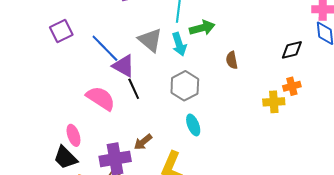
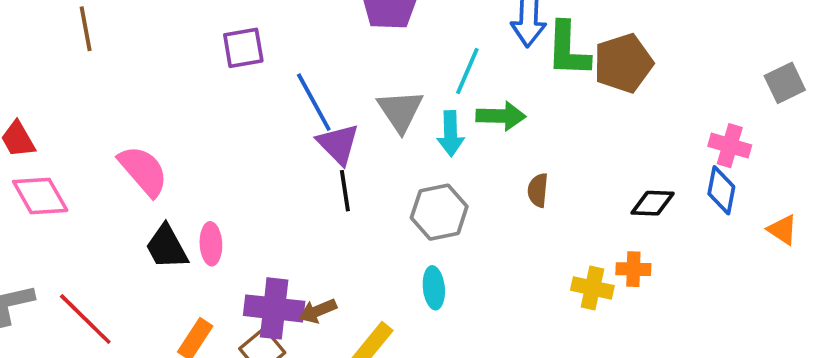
pink semicircle: (101, 98) -> (143, 171), moved
brown arrow: (143, 142) -> (318, 311), moved
black trapezoid: (65, 158) -> (167, 247), moved

